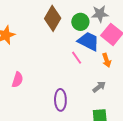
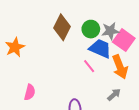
gray star: (100, 14) -> (110, 31), moved
orange arrow: (107, 60) -> (120, 67), size x1.6

